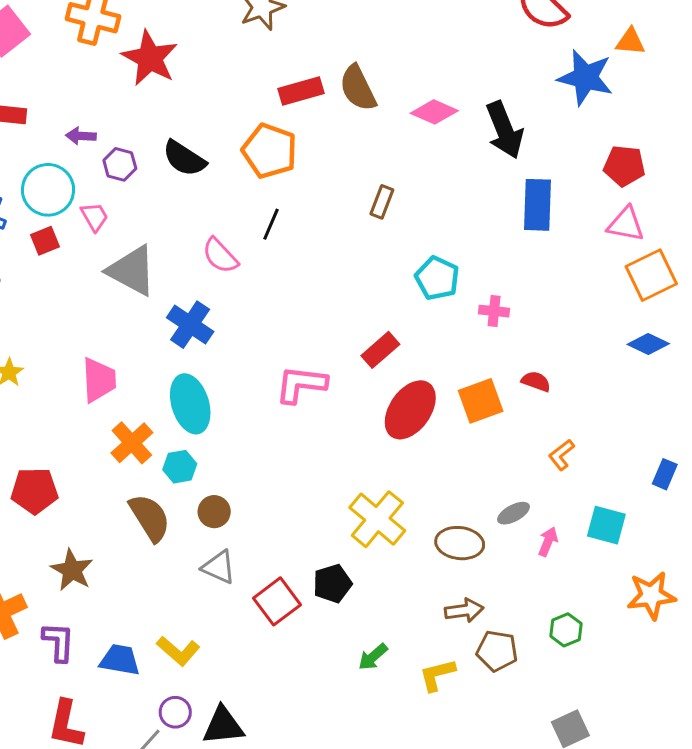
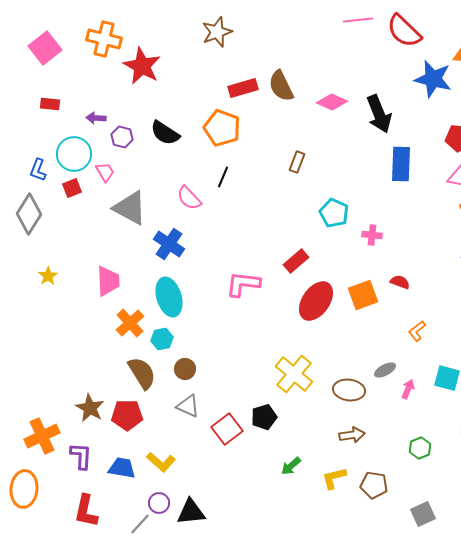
red pentagon: (35, 491) -> (127, 415), moved
brown pentagon: (497, 651) -> (374, 485), moved

